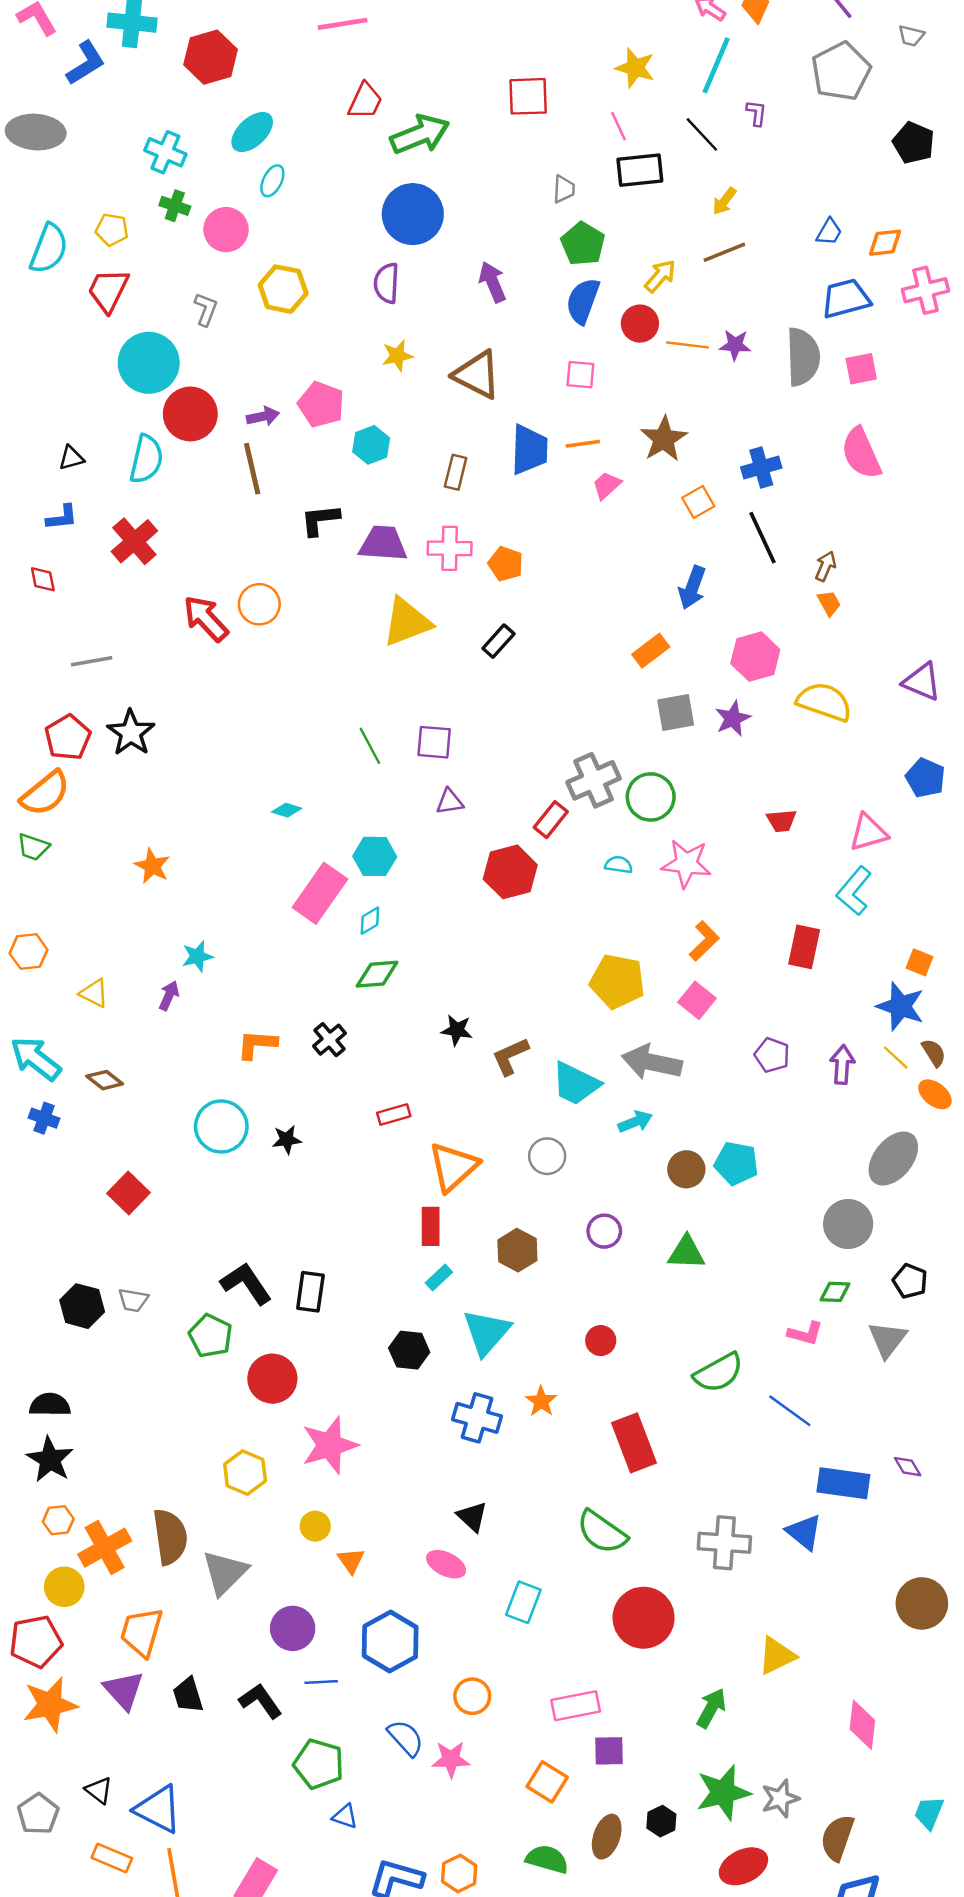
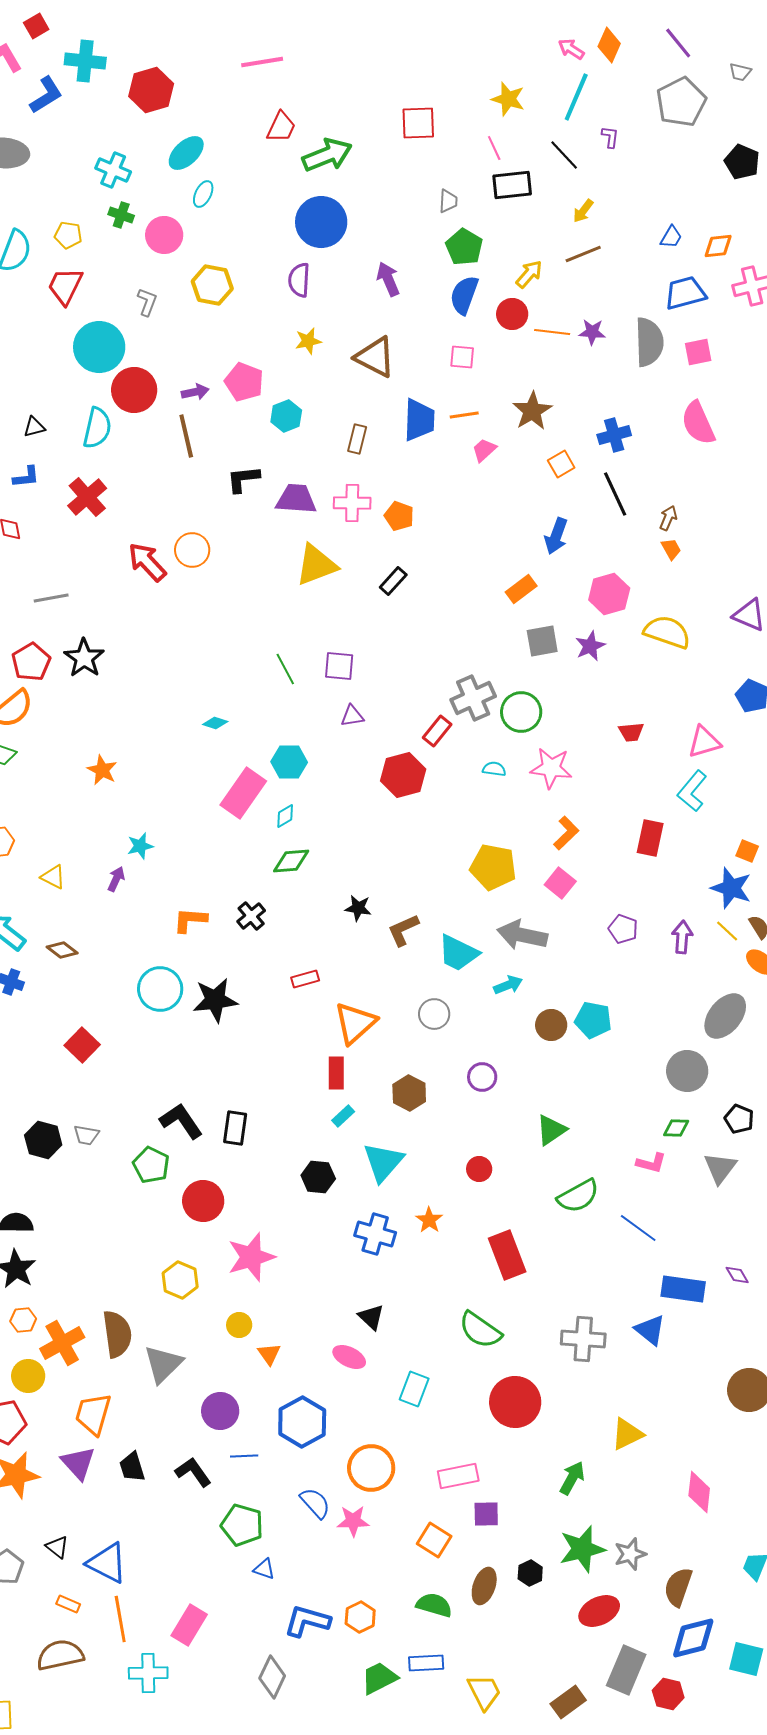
black star: (287, 1140) -> (215, 1000), size x1.8
green triangle: (686, 1253) -> (551, 1130), moved, turned -36
orange circle: (472, 1696) -> (371, 1468), size x1.5
orange rectangle: (112, 1858) -> (68, 1604), size x0.7

